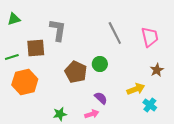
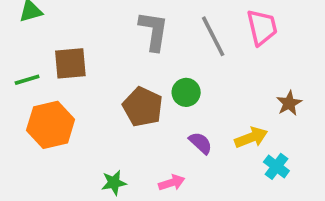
gray L-shape: (58, 30) -> (154, 31), moved
pink trapezoid: (150, 37) -> (262, 27), moved
purple semicircle: (101, 98) -> (201, 143), moved

